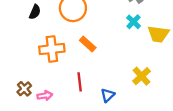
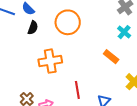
orange rectangle: (88, 44) -> (111, 57), moved

